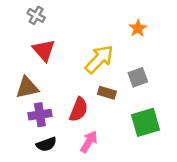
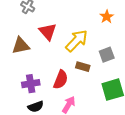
red triangle: (44, 50) -> (48, 32), moved
brown triangle: (27, 88) -> (21, 46), moved

